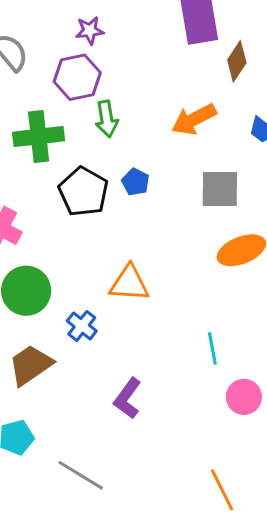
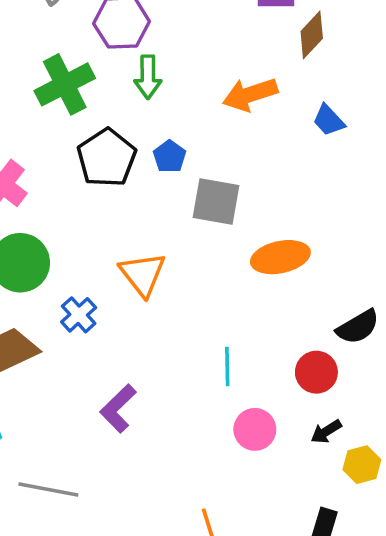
green cross: (39, 136) -> (65, 84), turned -30
gray square: (220, 189) -> (216, 201), moved
orange triangle: (129, 283) -> (143, 274), turned 39
gray line: (81, 475) -> (48, 489), turned -30

